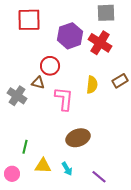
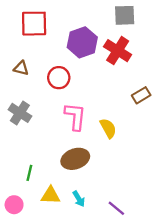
brown triangle: (38, 83) -> (21, 68), moved
yellow semicircle: (92, 85) -> (108, 128), moved, turned -36
brown ellipse: (78, 138) -> (75, 159), moved

